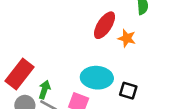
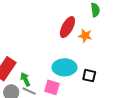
green arrow: (44, 90) -> (25, 79), turned -40

